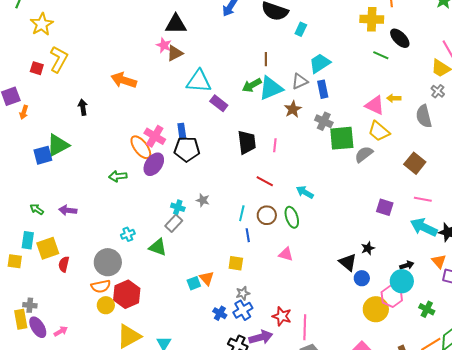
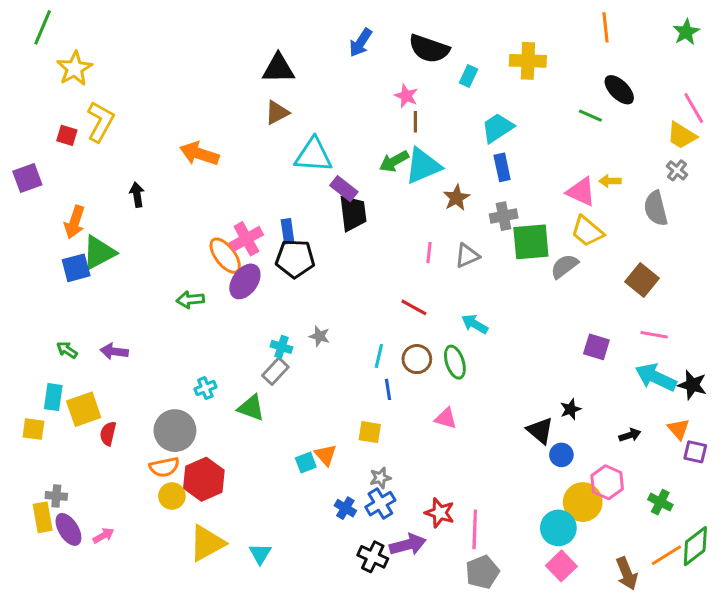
yellow cross: (372, 19) -> (528, 61), moved
pink star: (164, 45) -> (406, 96), moved
gray triangle: (300, 81) -> (467, 256), moved
orange arrow: (24, 112) -> (75, 222), moved, size x1.5
gray cross: (324, 121) -> (504, 216), turned -36
pink cross: (155, 136) -> (246, 239), turned 30
black trapezoid: (247, 142) -> (353, 213), moved
cyan circle: (402, 281) -> (558, 528), moved

